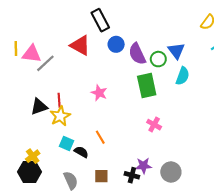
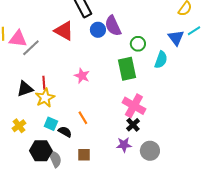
blue triangle: (176, 51) -> (176, 38), moved
purple semicircle: (137, 54) -> (113, 26), moved
pink cross: (154, 125) -> (134, 106), size x1.6
yellow cross: (33, 156) -> (19, 126), moved
black hexagon: (30, 172) -> (41, 151), moved
black cross: (132, 175) -> (133, 125), moved, turned 32

